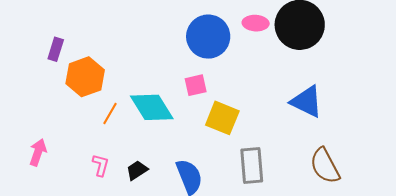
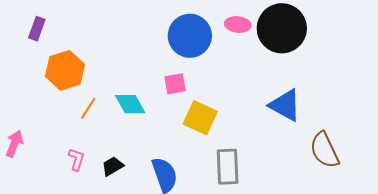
purple rectangle: (56, 49) -> (37, 29), moved
cyan diamond: (152, 107) -> (130, 104), size x0.7
brown semicircle: (325, 166) -> (324, 150), moved

